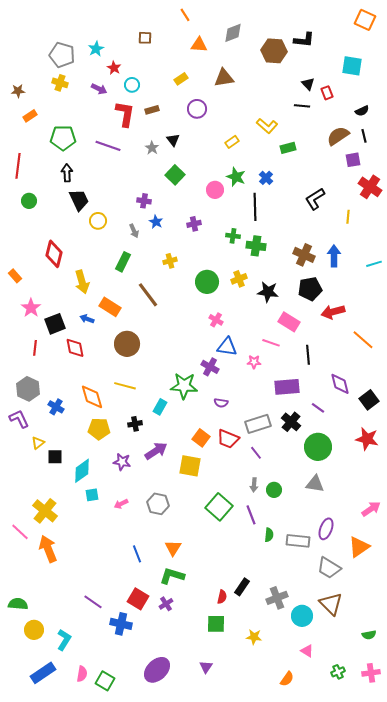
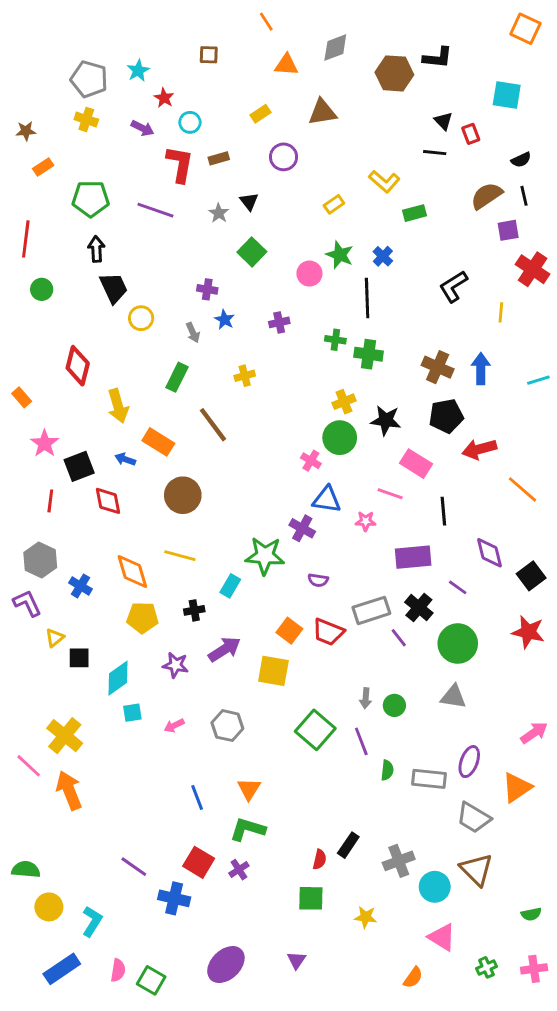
green circle: (207, 282) -> (340, 438), moved
purple line: (256, 453) -> (399, 638), moved
pink triangle: (307, 651) -> (442, 937), size x1.5

